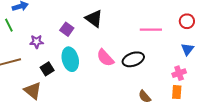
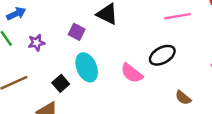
purple star: (37, 42) -> (36, 43), moved
pink semicircle: (105, 58) -> (132, 73), moved

